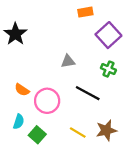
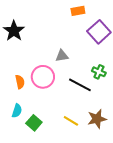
green cross: (108, 69) -> (99, 72), moved
orange semicircle: (22, 90) -> (20, 82), turned -136
pink circle: (47, 101) -> (43, 77), moved

